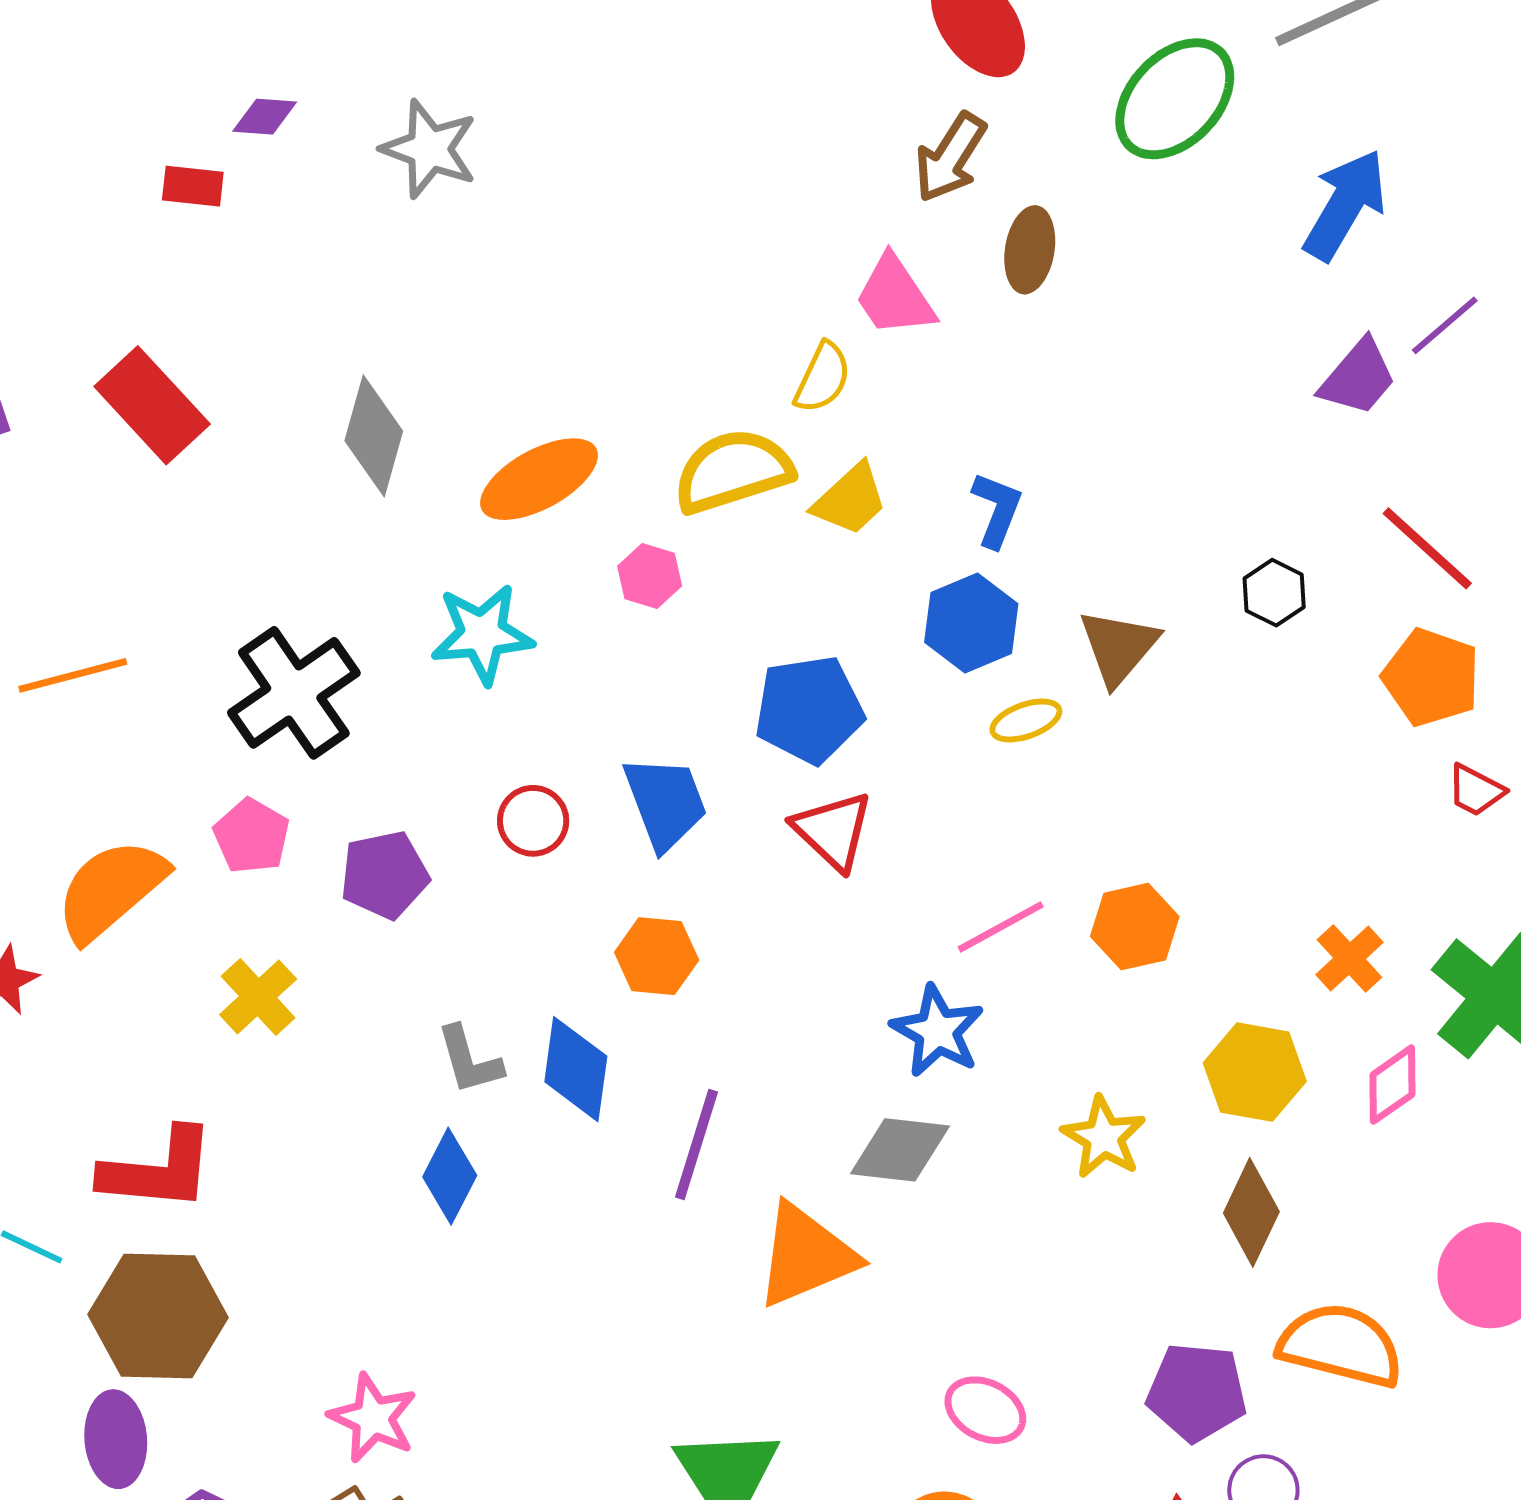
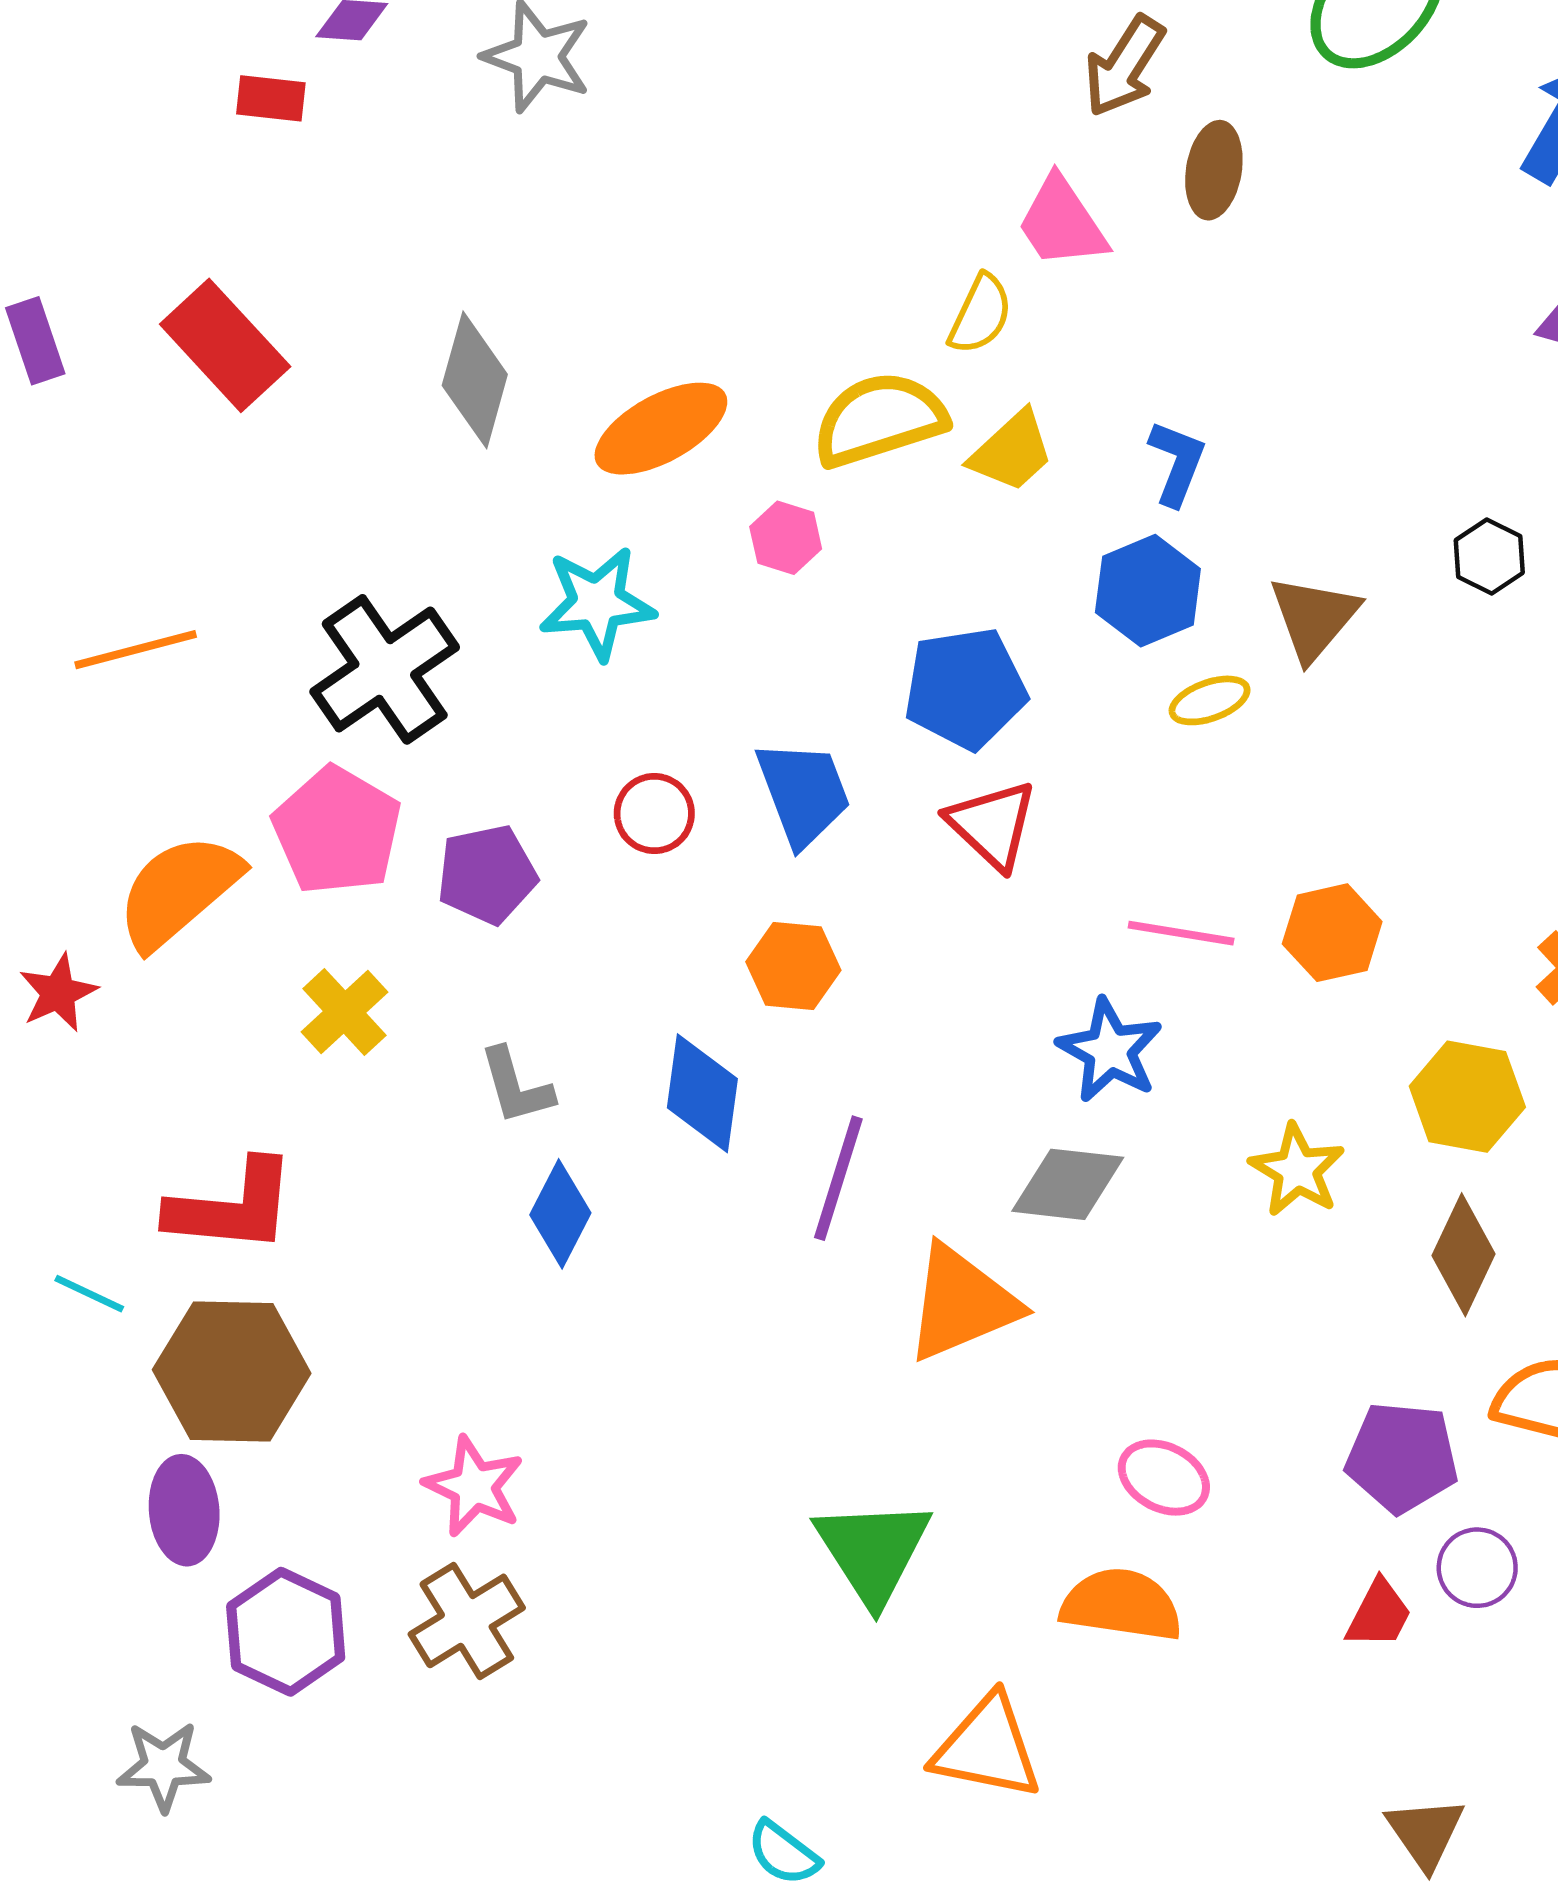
pink pentagon: (251, 836) -> (337, 831), size x1.5
pink line: (1001, 927) -> (1181, 933), turned 38
gray L-shape: (469, 1060) -> (516, 1086), moved

